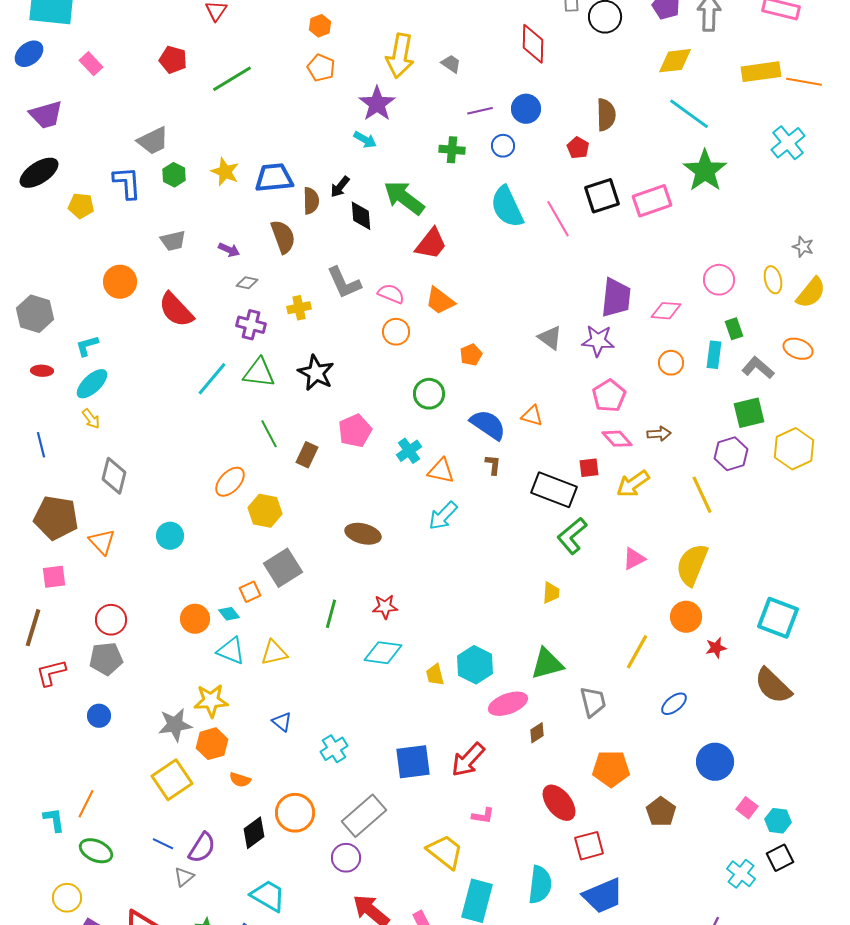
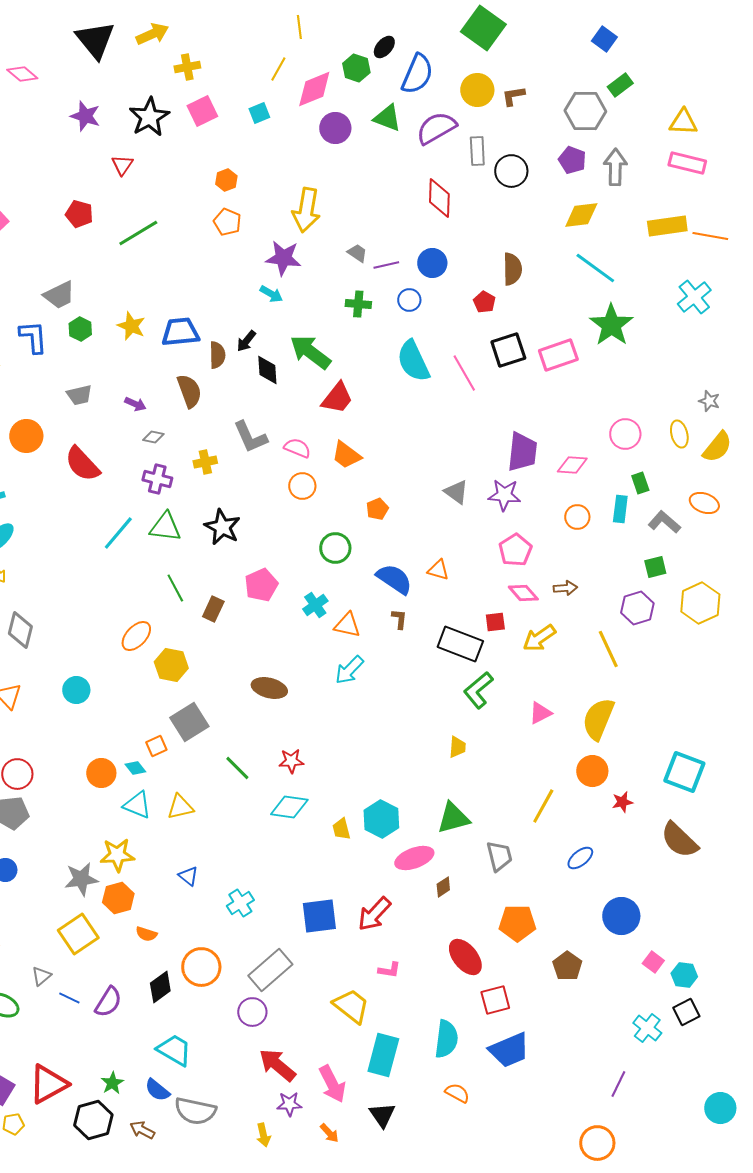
gray trapezoid: (451, 64) -> (357, 253), moved
purple star: (377, 104) -> (283, 258), turned -30
green square: (749, 413) -> (655, 567), size x0.7
green line: (331, 614) -> (237, 768), turned -60
gray triangle: (184, 877) -> (41, 976), moved

